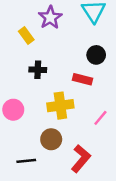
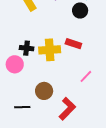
black circle: (96, 55) -> (80, 11), moved
black cross: (38, 70) -> (27, 48), moved
yellow cross: (60, 106) -> (50, 50), moved

